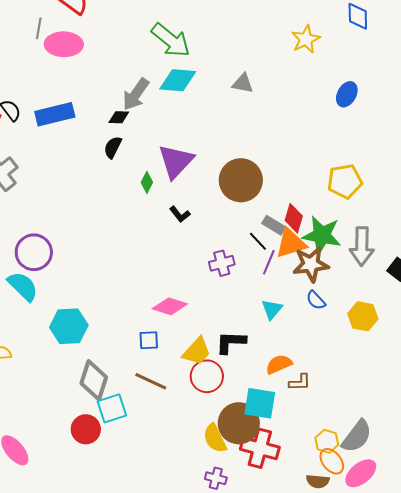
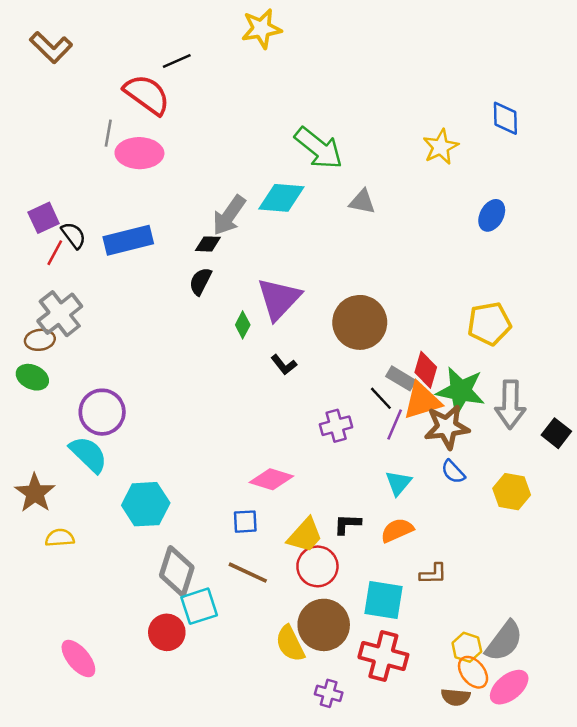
green arrow: (171, 40) -> (319, 148), moved
black L-shape: (231, 342) -> (347, 524), size x0.7
orange semicircle: (279, 364) -> (397, 530), moved
brown circle: (239, 423) -> (324, 625), moved
yellow semicircle: (215, 438) -> (290, 644), moved

